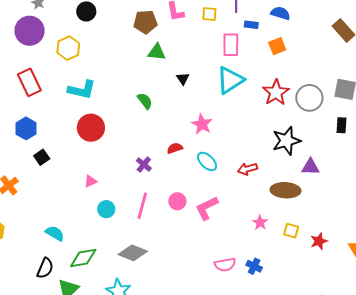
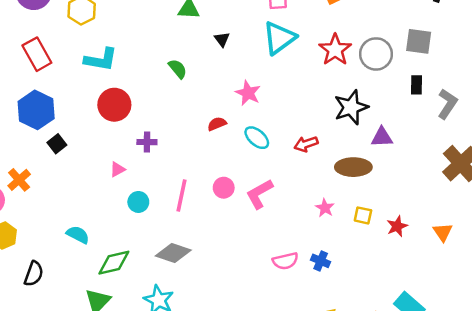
blue hexagon: (26, 128) -> (36, 110), size x1.4
purple cross: (144, 165) -> (147, 142), moved, turned -35
black semicircle: (45, 268) -> (34, 274), moved

